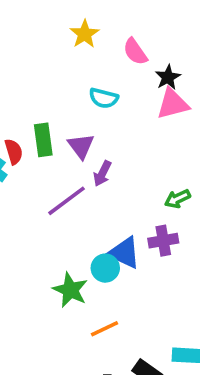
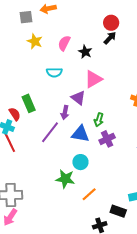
pink semicircle: (135, 52) -> (64, 43), turned 77
pink triangle: (173, 104) -> (93, 79), moved
purple triangle: (81, 146) -> (78, 98), moved
green arrow: (177, 199) -> (99, 120), moved, turned -32
blue triangle: (124, 253) -> (80, 134), moved

